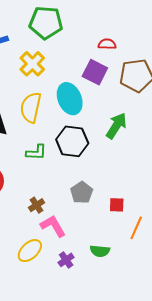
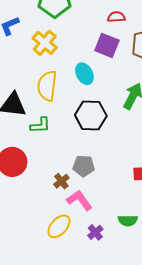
cyan ellipse: (70, 99) -> (84, 74), size x0.7
green L-shape: (36, 152) -> (40, 125), moved
gray pentagon: (82, 192) -> (84, 166), moved, turned -30

